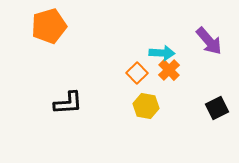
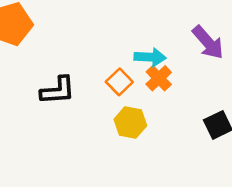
black L-shape: (68, 103) -> (58, 90), moved

